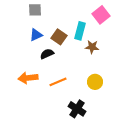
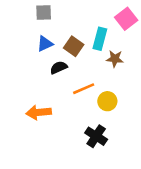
orange arrow: (28, 78) -> (39, 112), moved
orange line: (58, 82) -> (84, 89), moved
yellow circle: (95, 82) -> (107, 101), moved

